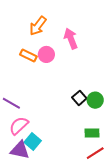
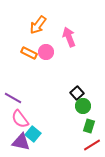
green circle: (95, 100) -> (83, 106), moved
pink semicircle: (19, 126) -> (20, 119), turned -84
green rectangle: (92, 133) -> (89, 126), turned -72

